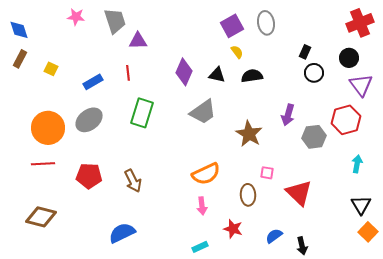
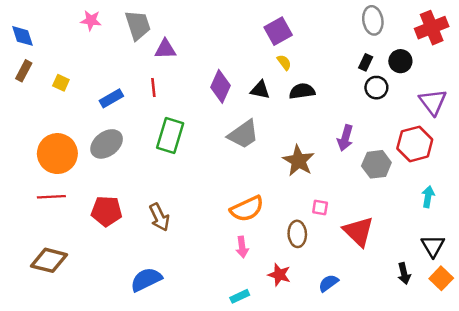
gray ellipse: (266, 23) -> (373, 20), moved
black circle: (349, 58) -> (400, 61), moved
black arrow: (302, 246) -> (404, 273), moved

